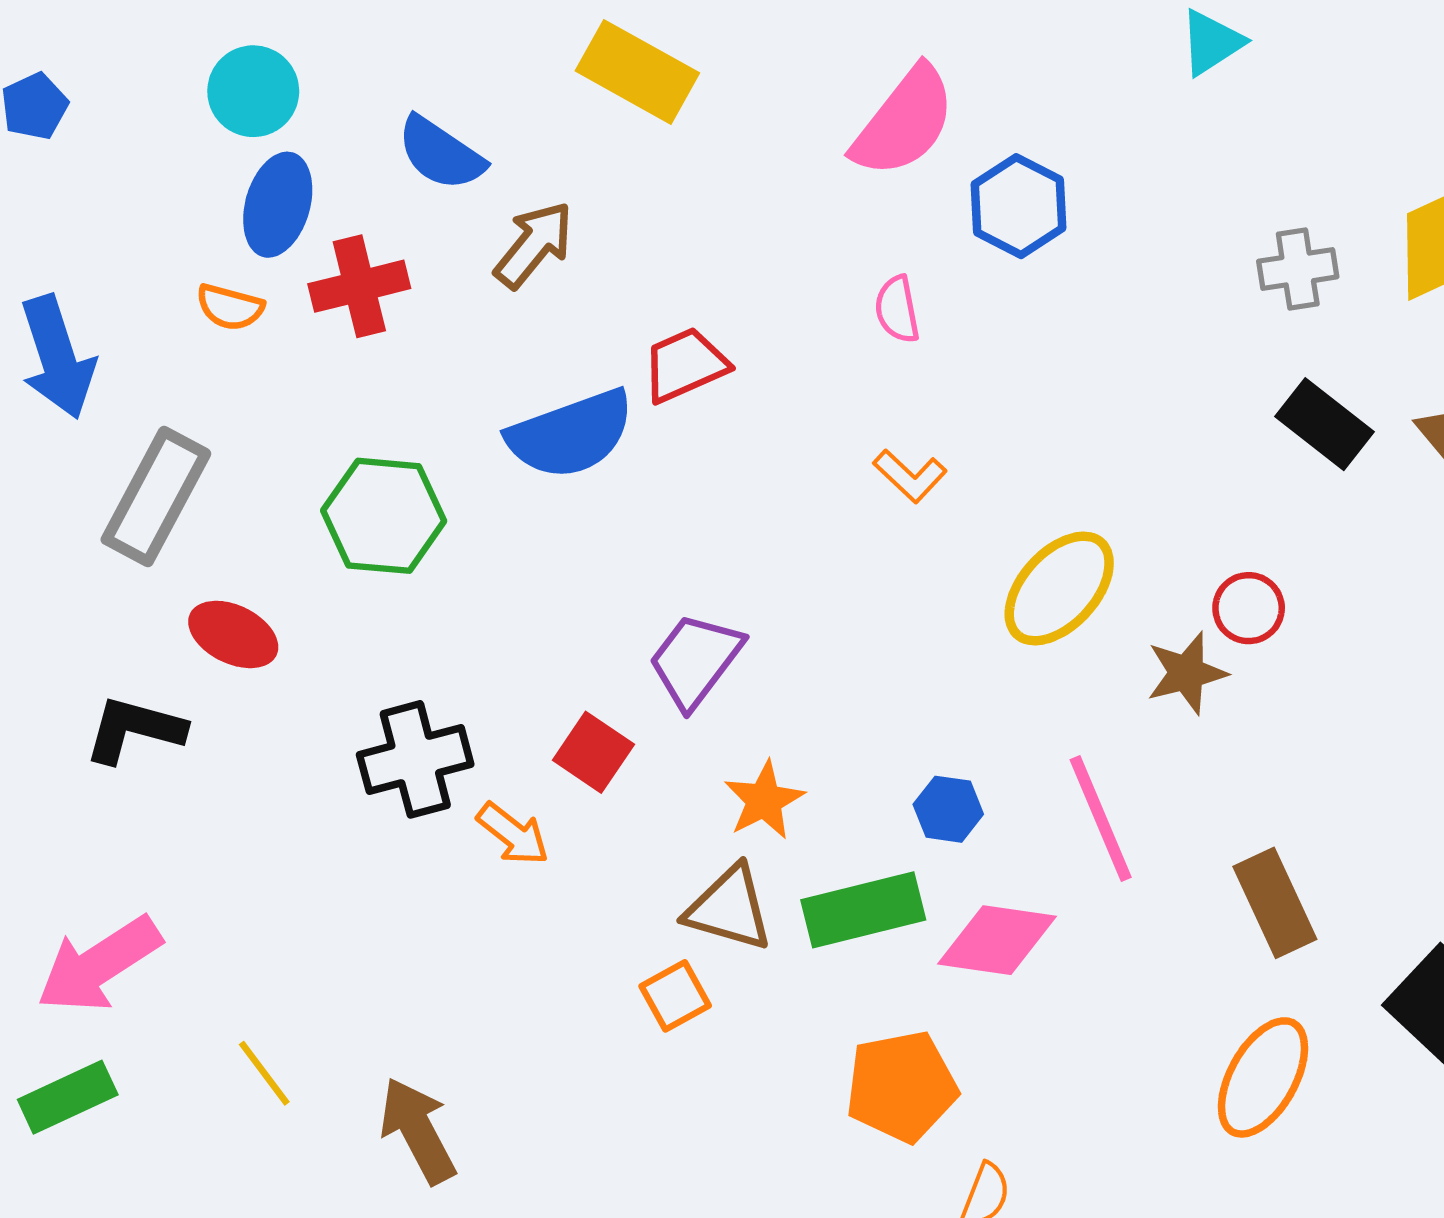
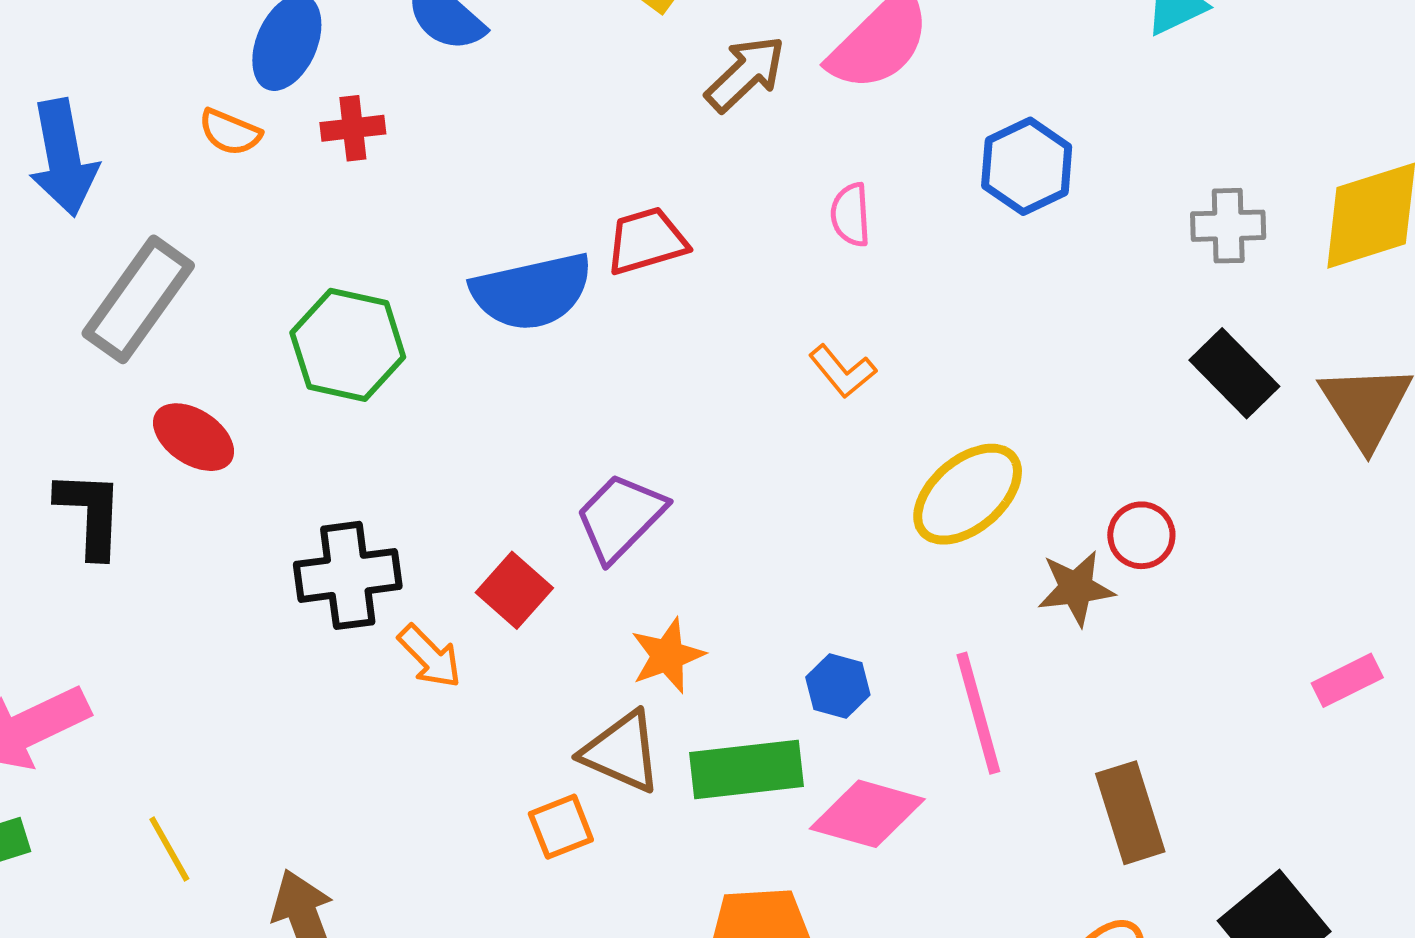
blue hexagon: (1019, 206) -> (1027, 166), moved
brown arrow: (534, 245) -> (745, 74), moved
red cross: (359, 286) -> (353, 128), size x0.7
black L-shape: (134, 730) -> (90, 514), turned 70

